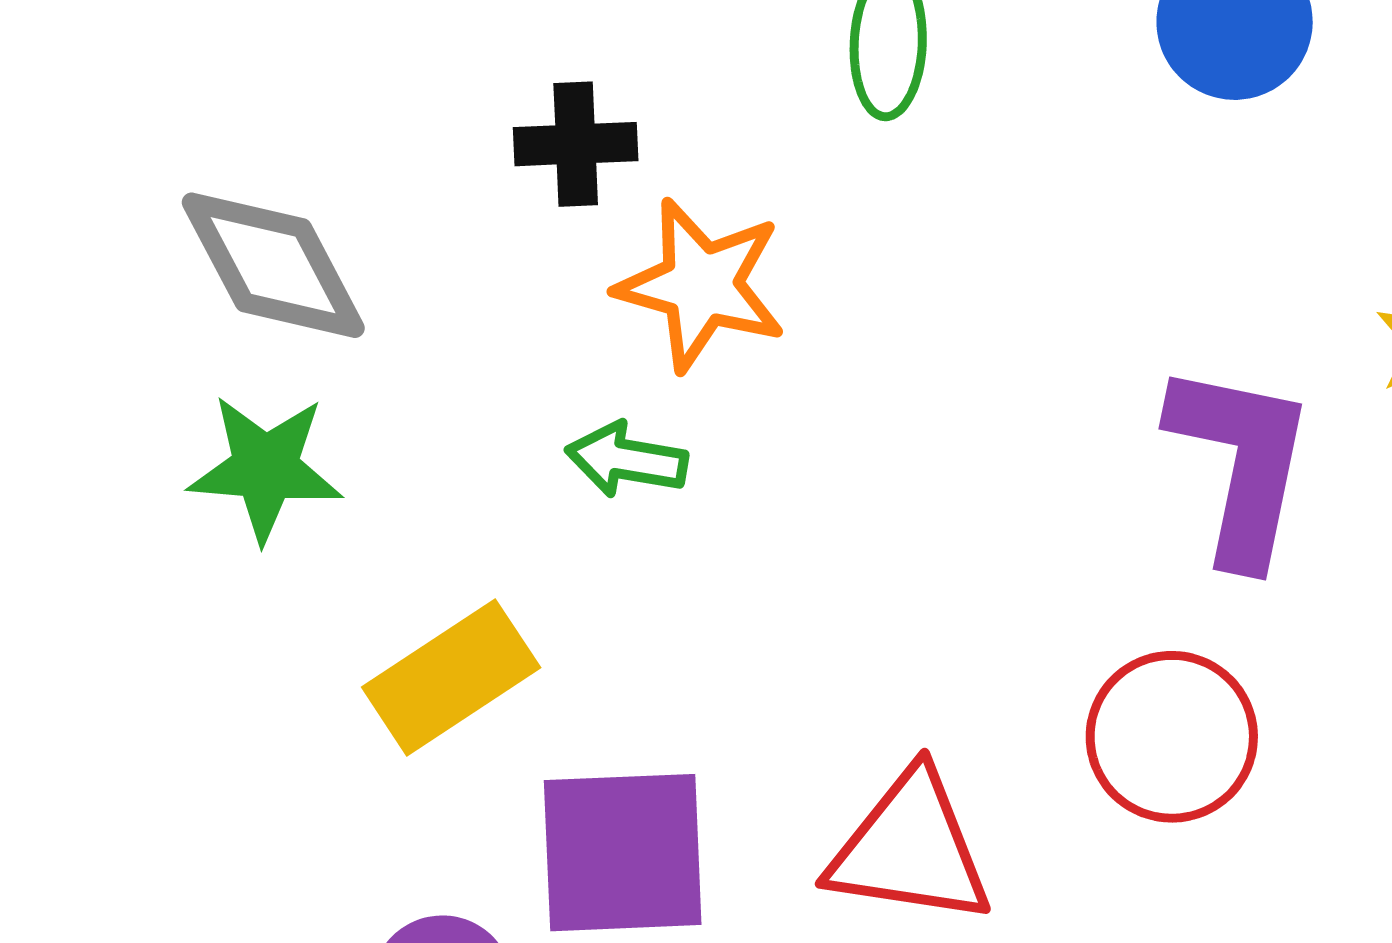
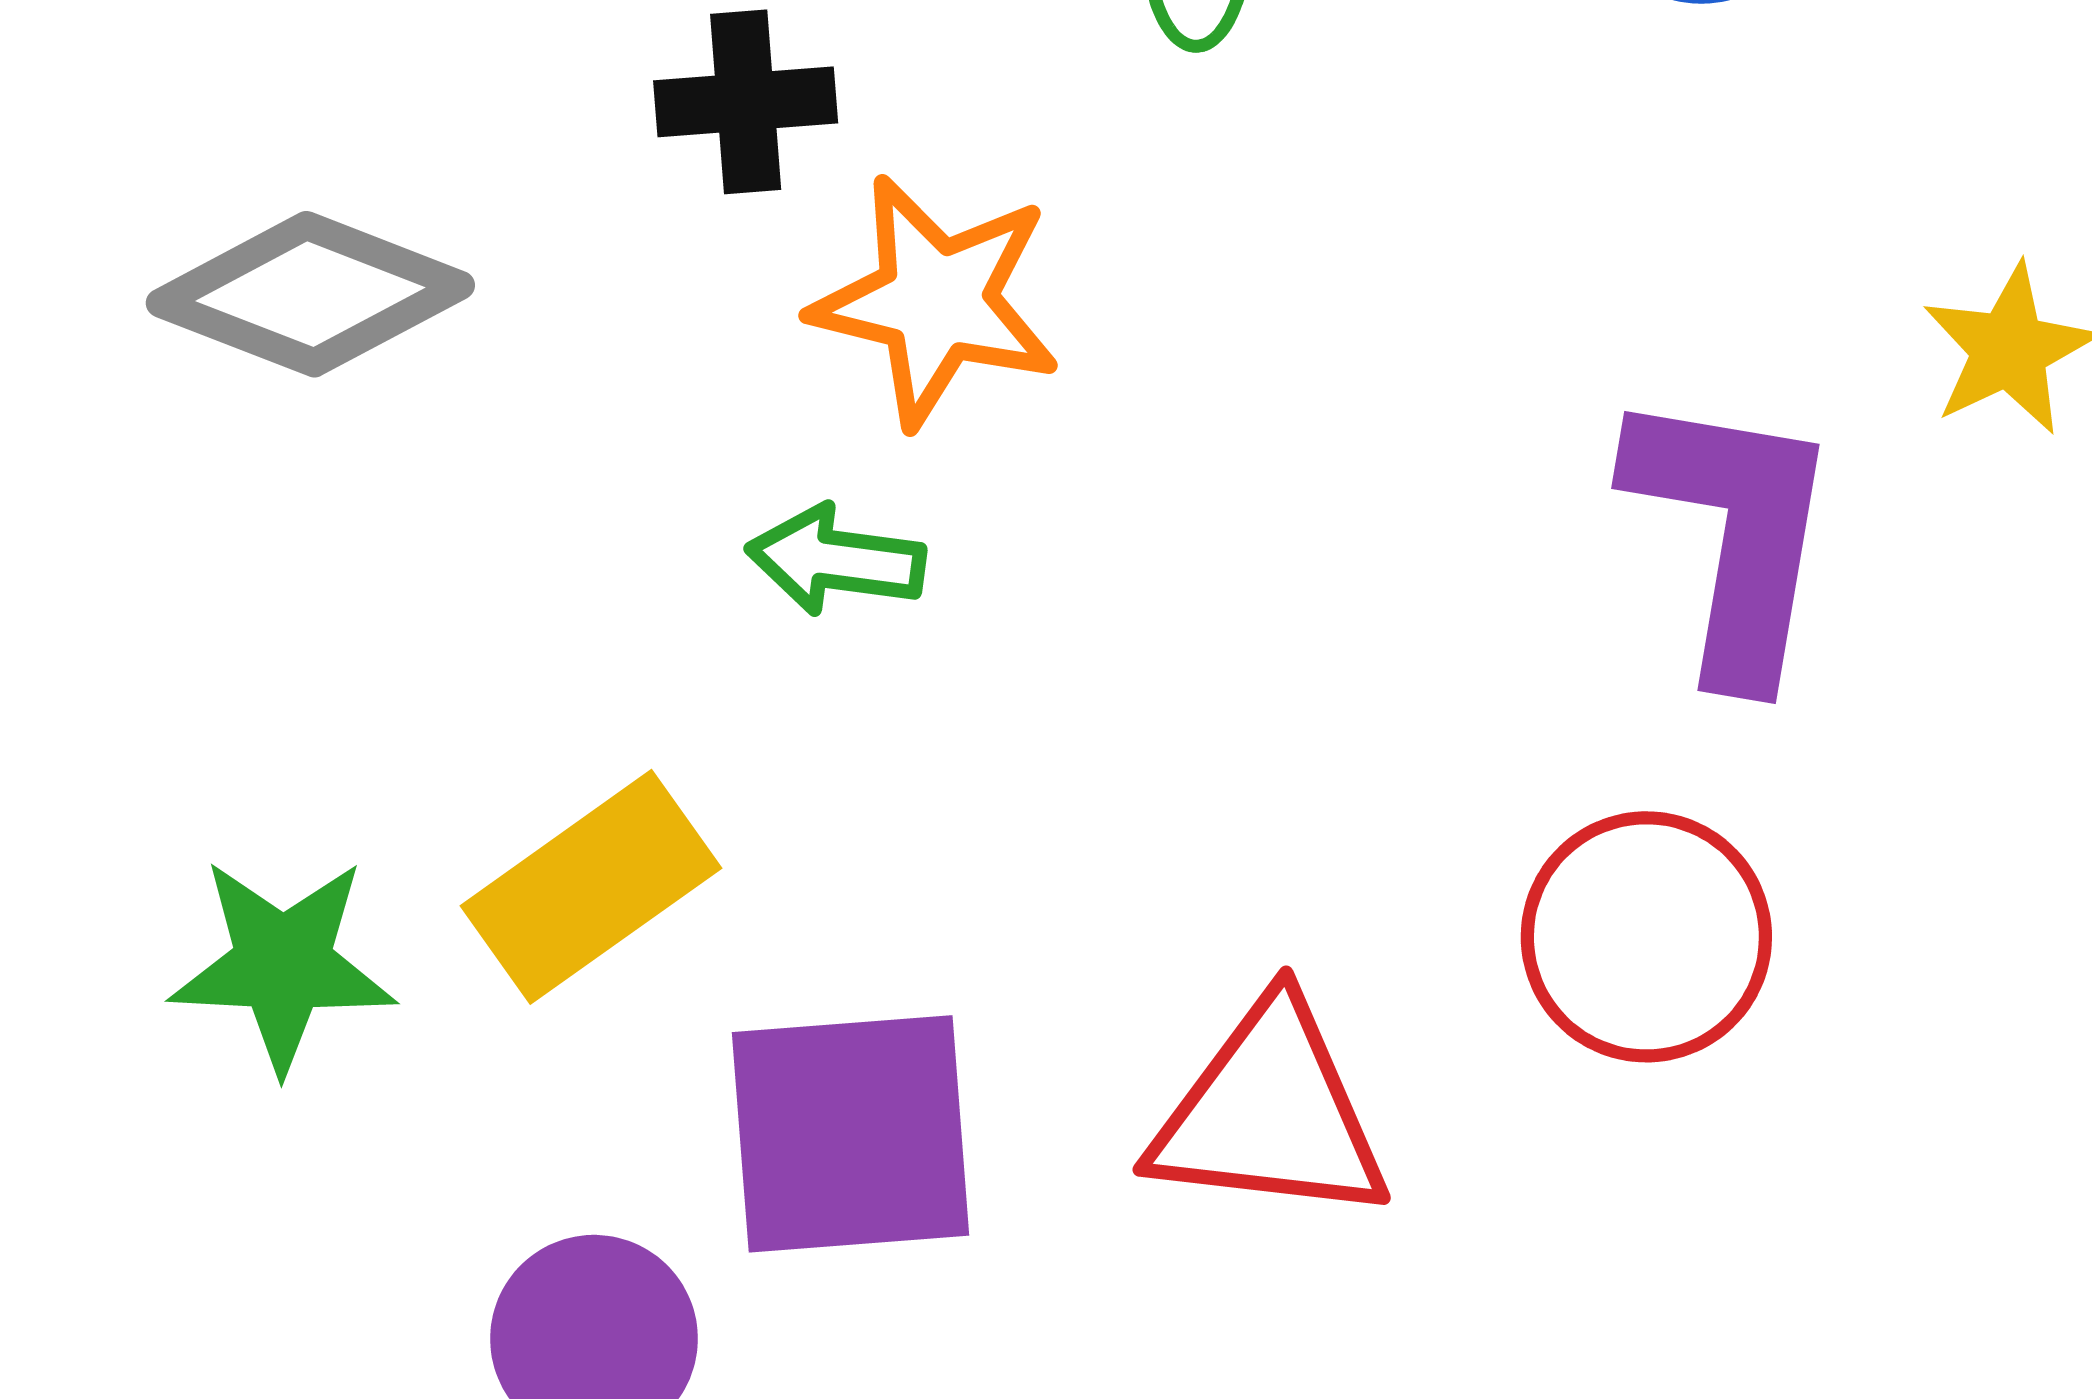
gray diamond: (273, 265) -> (310, 294), turned -39
green star: (265, 468) -> (283, 965), moved

